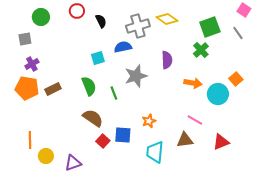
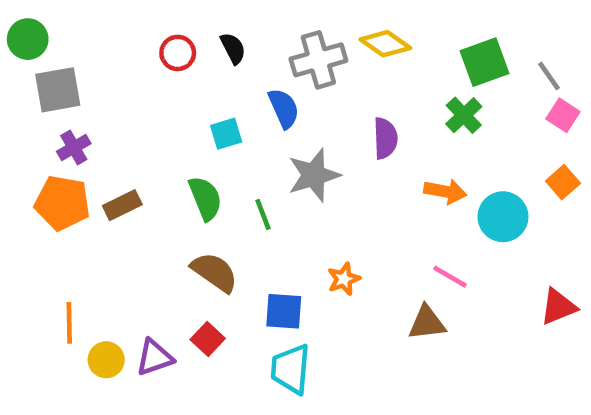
pink square: (244, 10) -> (563, 115), moved
red circle: (77, 11) -> (178, 53), moved
green circle: (41, 17) -> (28, 39), moved
gray square: (25, 39) -> (58, 90), size x1.5
blue semicircle: (123, 47) -> (284, 108), turned 78
orange square: (236, 79) -> (563, 182), moved
red square: (103, 141) -> (208, 339), moved
red triangle: (221, 142) -> (558, 307), moved
cyan trapezoid: (155, 152) -> (291, 369), moved
purple triangle: (73, 163) -> (155, 357), moved

